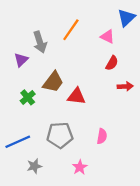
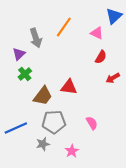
brown trapezoid: (53, 82) -> (43, 96), moved
red arrow: (125, 86) -> (113, 78), turned 152
green cross: (28, 97) -> (25, 74), moved
pink semicircle: (102, 136) -> (92, 123), turned -40
gray star: (34, 166) -> (43, 144), moved

